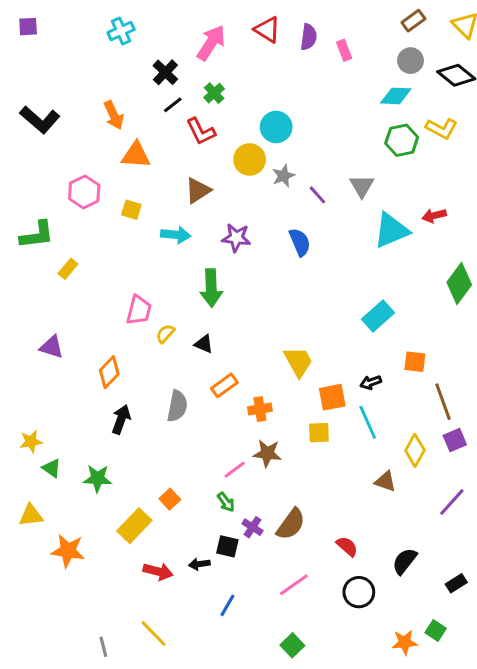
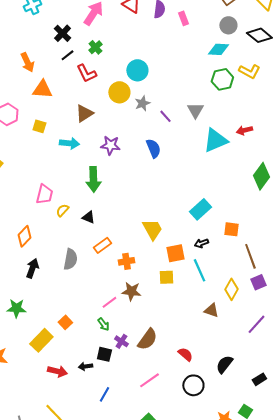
cyan rectangle: (378, 316) -> (200, 209), moved

